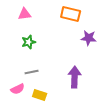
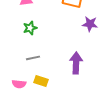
pink semicircle: (18, 89) -> (19, 84), moved, turned 32

